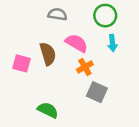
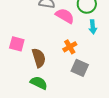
pink semicircle: (77, 43) -> (65, 16), moved
brown semicircle: (48, 54) -> (39, 58), moved

